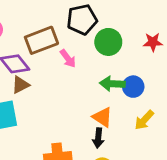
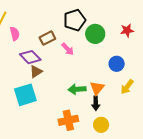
brown rectangle: (41, 40) -> (47, 38), size x0.7
green arrow: (112, 84) -> (77, 89), moved
orange triangle: (102, 117) -> (97, 88), turned 42

